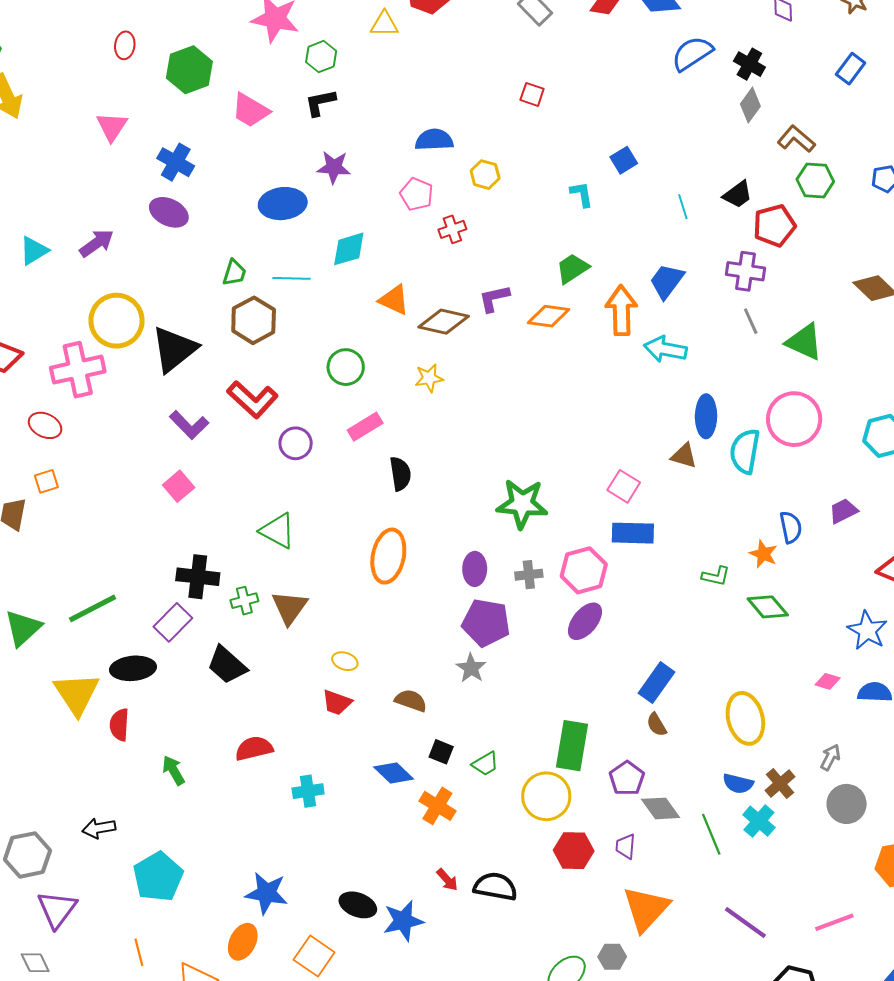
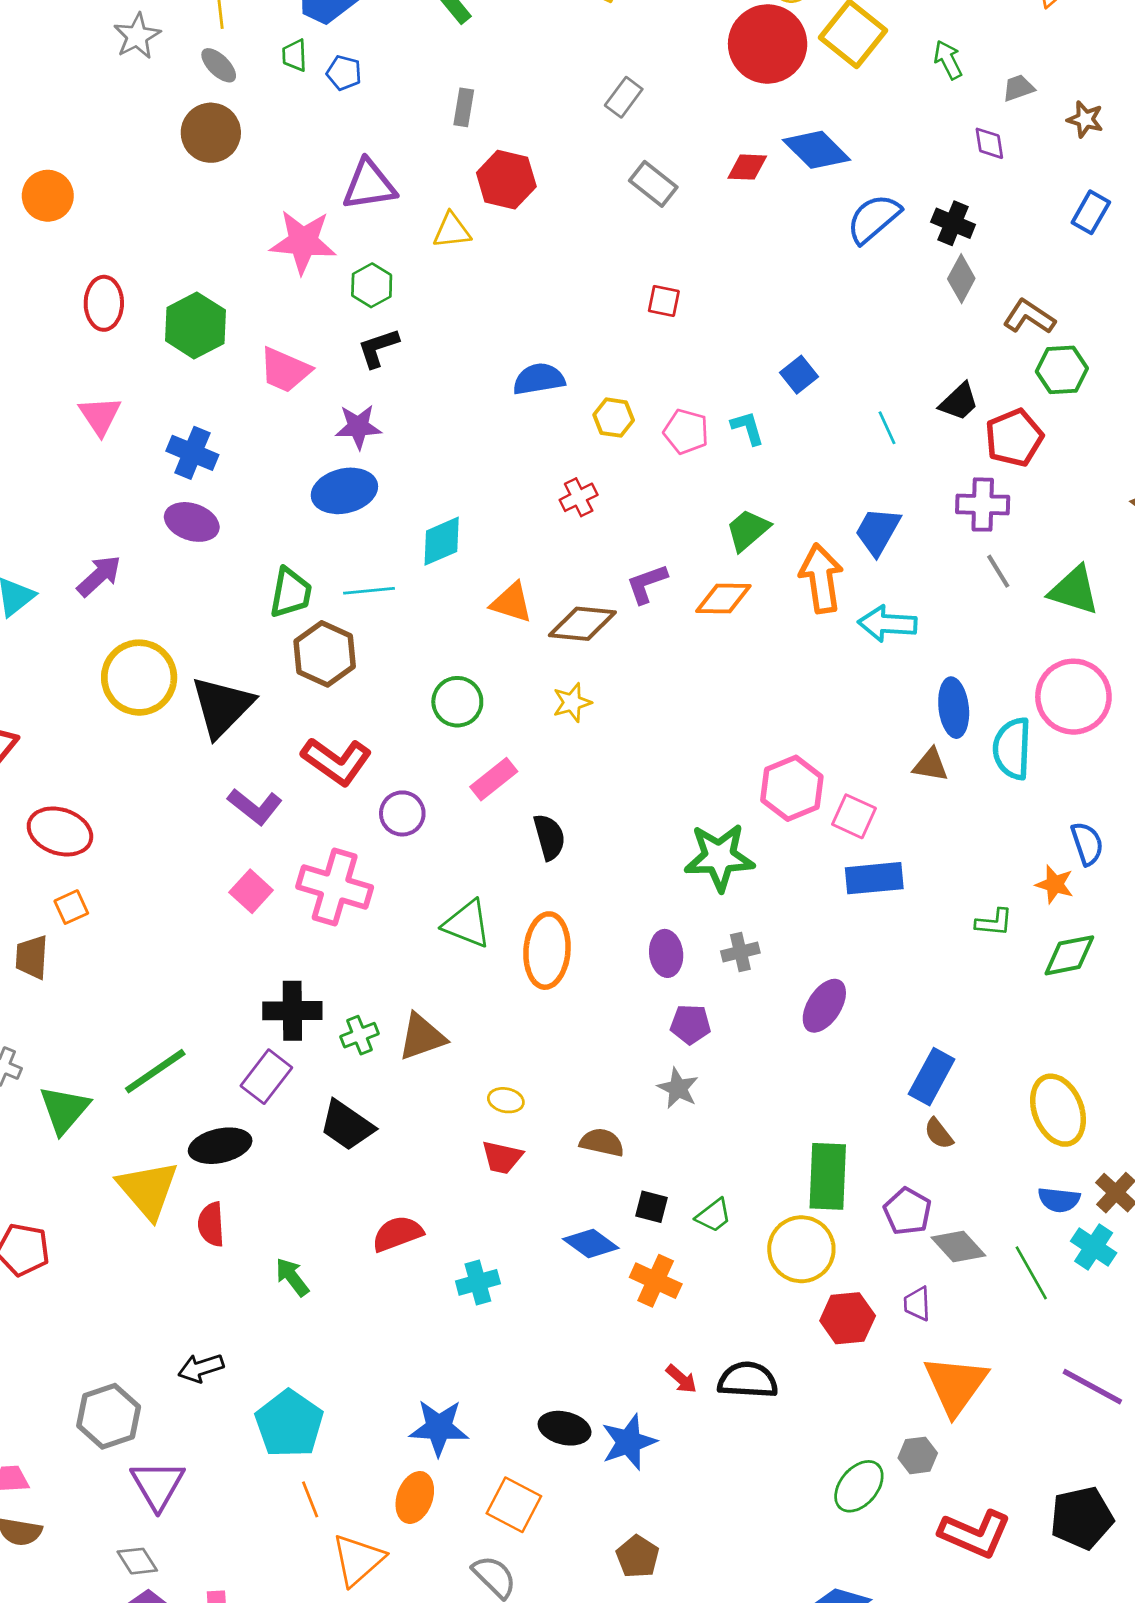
red ellipse: (125, 45) -> (104, 303), size x1.4
purple star: (334, 167) -> (358, 427), moved
pink pentagon: (417, 194) -> (686, 432), moved
green trapezoid: (234, 273) -> (291, 593), size x1.4
pink cross: (78, 370) -> (335, 887), moved, turned 36
red ellipse: (45, 425) -> (60, 831), size x1.4
green triangle: (278, 531) -> (467, 924), moved
pink hexagon: (584, 570) -> (792, 788), moved
brown triangle: (290, 607) -> (422, 1037), turned 42
green diamond: (768, 607) -> (1069, 955), turned -54
purple pentagon: (486, 623) -> (690, 1024), size x0.6
orange line: (139, 952) -> (310, 1499), moved

